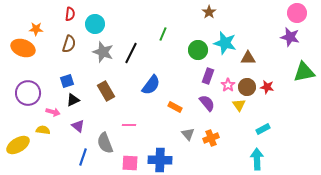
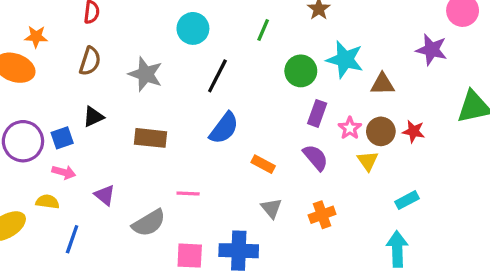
cyan circle: (95, 24) -> (193, 28), moved
green line: (163, 34) -> (263, 30), moved
purple star: (290, 37) -> (432, 50), moved
black line: (131, 53) -> (217, 76), moved
blue square: (67, 81) -> (62, 138), moved
brown rectangle: (106, 91) -> (150, 138), turned -54
black triangle: (73, 100) -> (93, 117), moved
gray triangle: (188, 134) -> (271, 208), moved
gray semicircle: (105, 143) -> (149, 223), turned -100
blue line: (83, 157) -> (72, 239), moved

